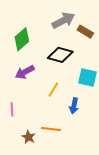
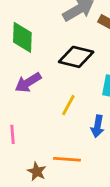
green diamond: (22, 39) -> (22, 37), turned -45

